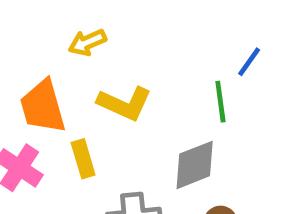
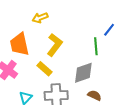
yellow L-shape: (125, 104) -> (55, 45), turned -80
yellow rectangle: (83, 159) -> (45, 69), moved, turned -35

